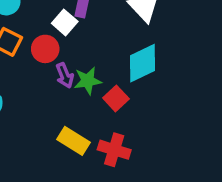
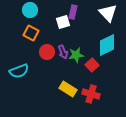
white square: (65, 22) -> (63, 22), turned 32
red circle: (45, 49) -> (47, 52), moved

